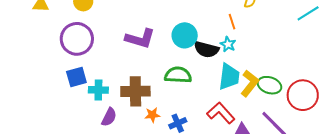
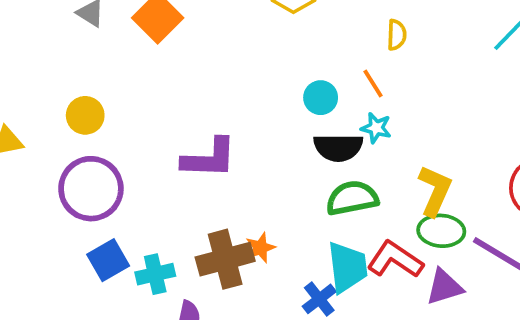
cyan circle: (185, 35) -> (321, 98), moved, size x0.7
green semicircle: (178, 75) -> (352, 198), moved
cyan trapezoid: (229, 77) -> (347, 267), moved
green ellipse: (269, 85) -> (441, 231), moved
orange star: (152, 115) -> (260, 248), moved

